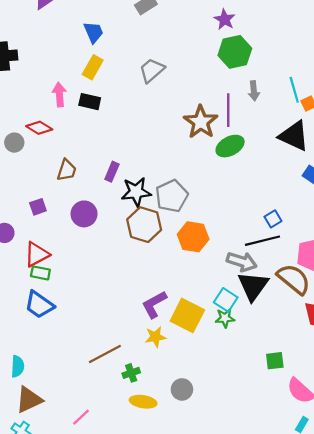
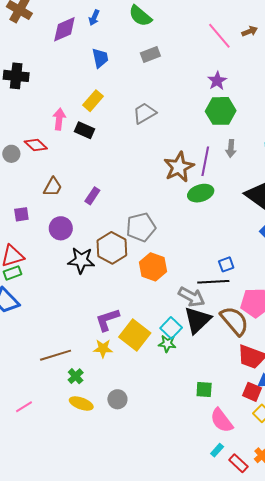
blue trapezoid: (93, 32) -> (100, 58), moved
black star: (136, 192) -> (81, 260), moved
green rectangle: (40, 273) -> (13, 273), turned -42
green cross: (131, 373) -> (76, 376), turned -35

